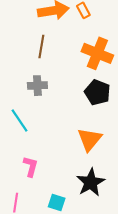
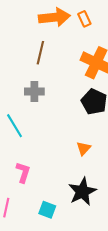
orange triangle: (90, 139) -> (84, 148), size x0.6

